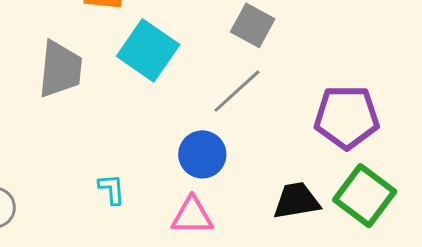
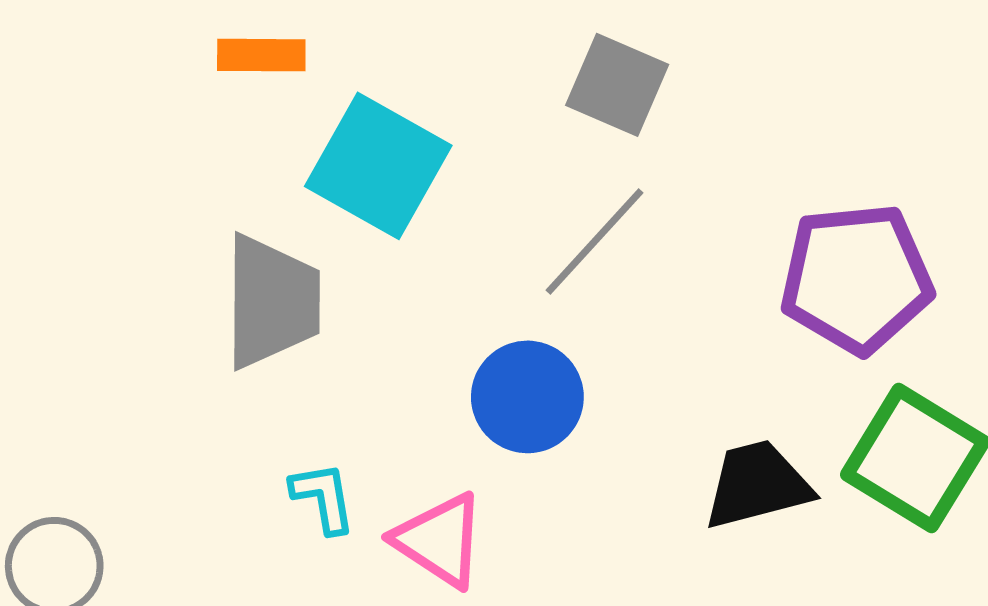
gray trapezoid: (60, 69) -> (272, 302), moved
pink triangle: (192, 216) -> (439, 540), moved, turned 39

